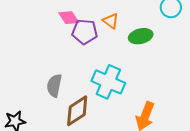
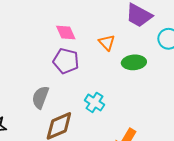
purple pentagon: (85, 32) -> (66, 61), moved
cyan cross: (108, 82) -> (94, 102), size x0.6

